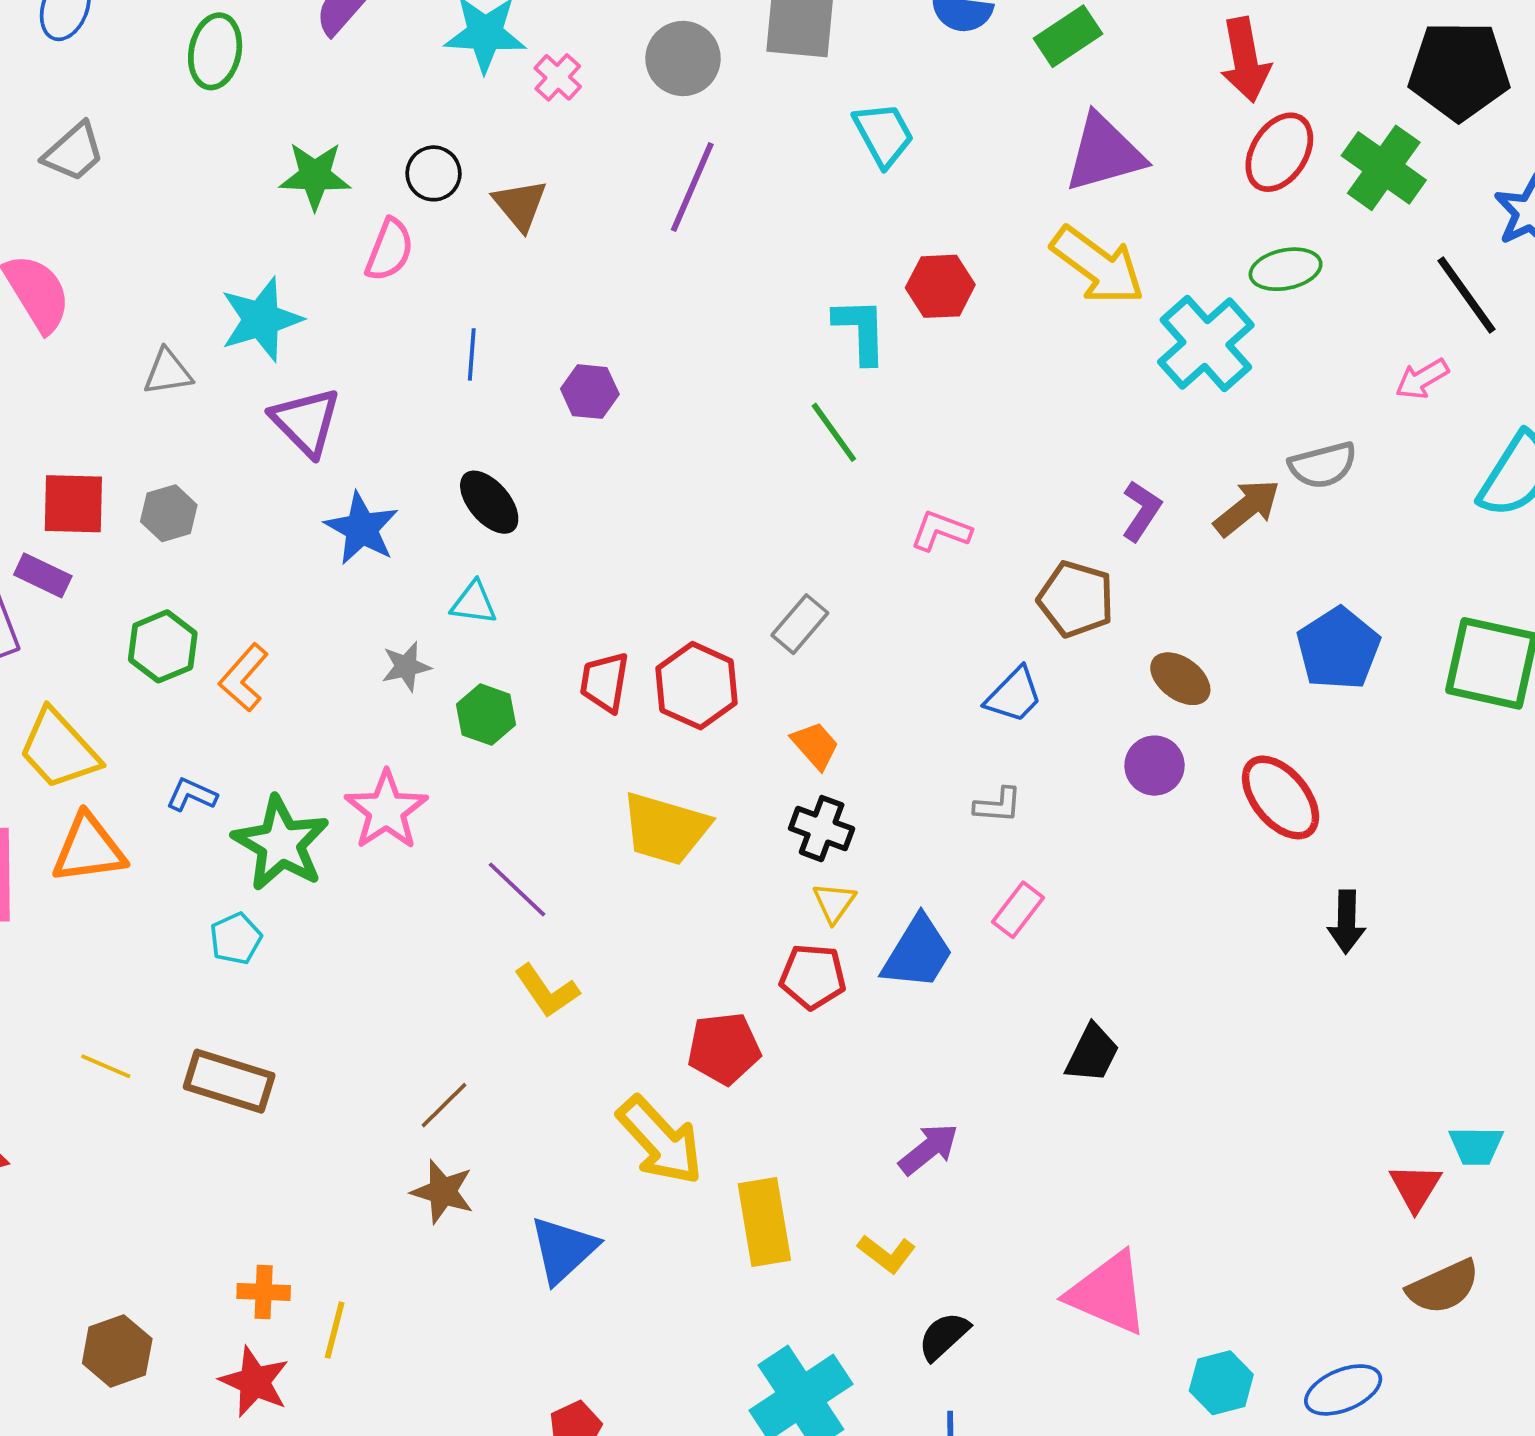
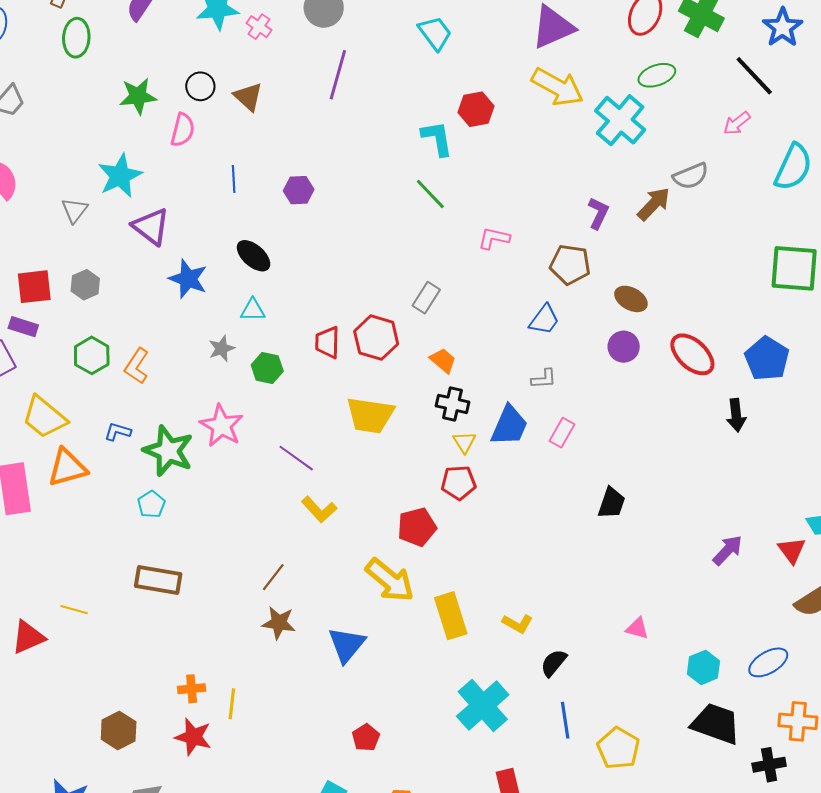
gray triangle: (168, 372) -> (75, 210), turned -36
blue pentagon: (1338, 649) -> (767, 359), moved
blue trapezoid: (918, 953) -> (509, 426), moved
yellow line: (106, 1066) -> (74, 610), moved
purple arrow: (929, 1149) -> (728, 550), moved
pink triangle: (1108, 1293) -> (637, 628), size x0.5

